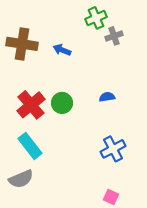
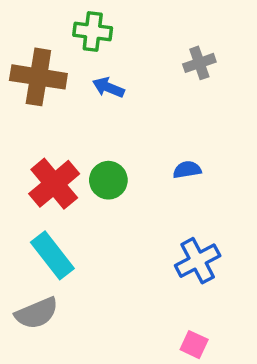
green cross: (96, 18) -> (93, 31), moved, turned 30

